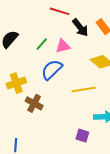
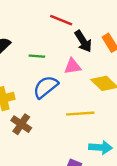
green line: (42, 44) -> (37, 56), turned 48
pink triangle: (63, 46) -> (72, 66), moved

